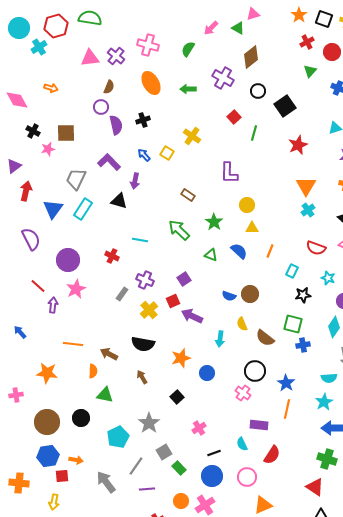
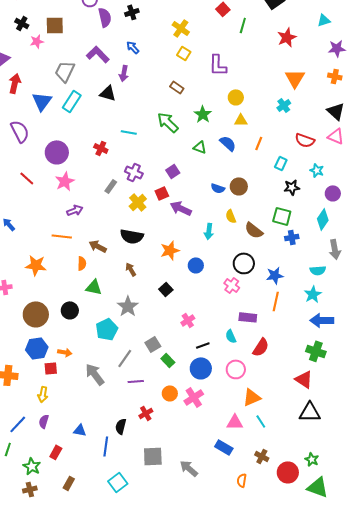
yellow square: (167, 153) -> (184, 53), moved
cyan cross: (308, 210) -> (284, 105), moved
purple arrow: (53, 305) -> (75, 210), moved, turned 63
blue star: (286, 383) -> (275, 275), turned 30
gray star: (149, 423) -> (128, 306), moved

